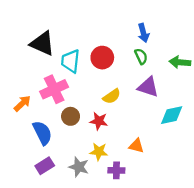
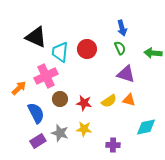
yellow semicircle: (112, 96) -> (109, 101), moved
cyan diamond: (172, 115) -> (146, 127), moved
orange triangle: (136, 146) -> (129, 100), moved
gray star: (79, 167) -> (60, 133), moved
purple cross: (116, 170) -> (113, 145), moved

